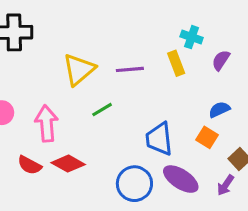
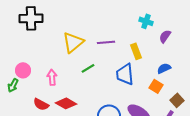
yellow rectangle: (176, 63) -> (136, 51), moved
pink arrow: (46, 123) -> (52, 77), size x0.7
blue trapezoid: (159, 139) -> (125, 74), moved

